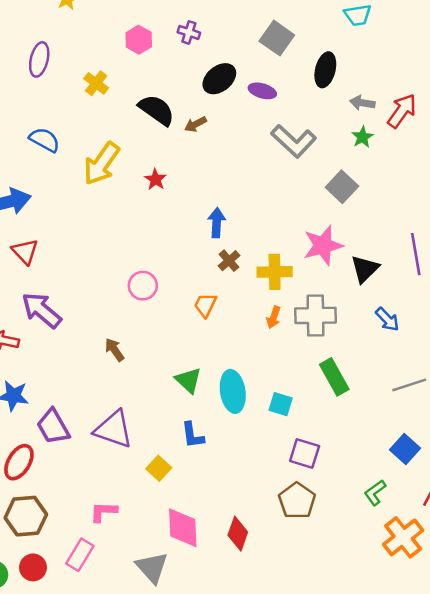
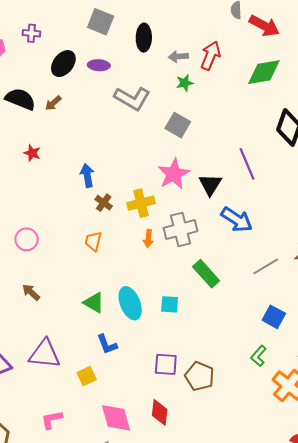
green star: (362, 137) -> (185, 83), turned 30
pink circle: (143, 286) -> (27, 239), moved
blue arrow: (387, 319) -> (237, 220), size x1.5
purple square: (305, 453) -> (166, 364), moved
yellow square: (159, 468) -> (87, 376), turned 36

